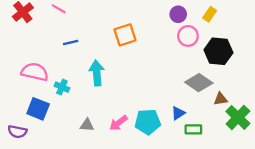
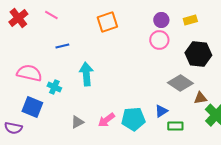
yellow rectangle: (210, 14) -> (190, 20), turned 40
orange square: (125, 35) -> (107, 22), moved
pink circle: (188, 36) -> (159, 40), moved
gray triangle: (87, 125) -> (77, 122), turned -32

